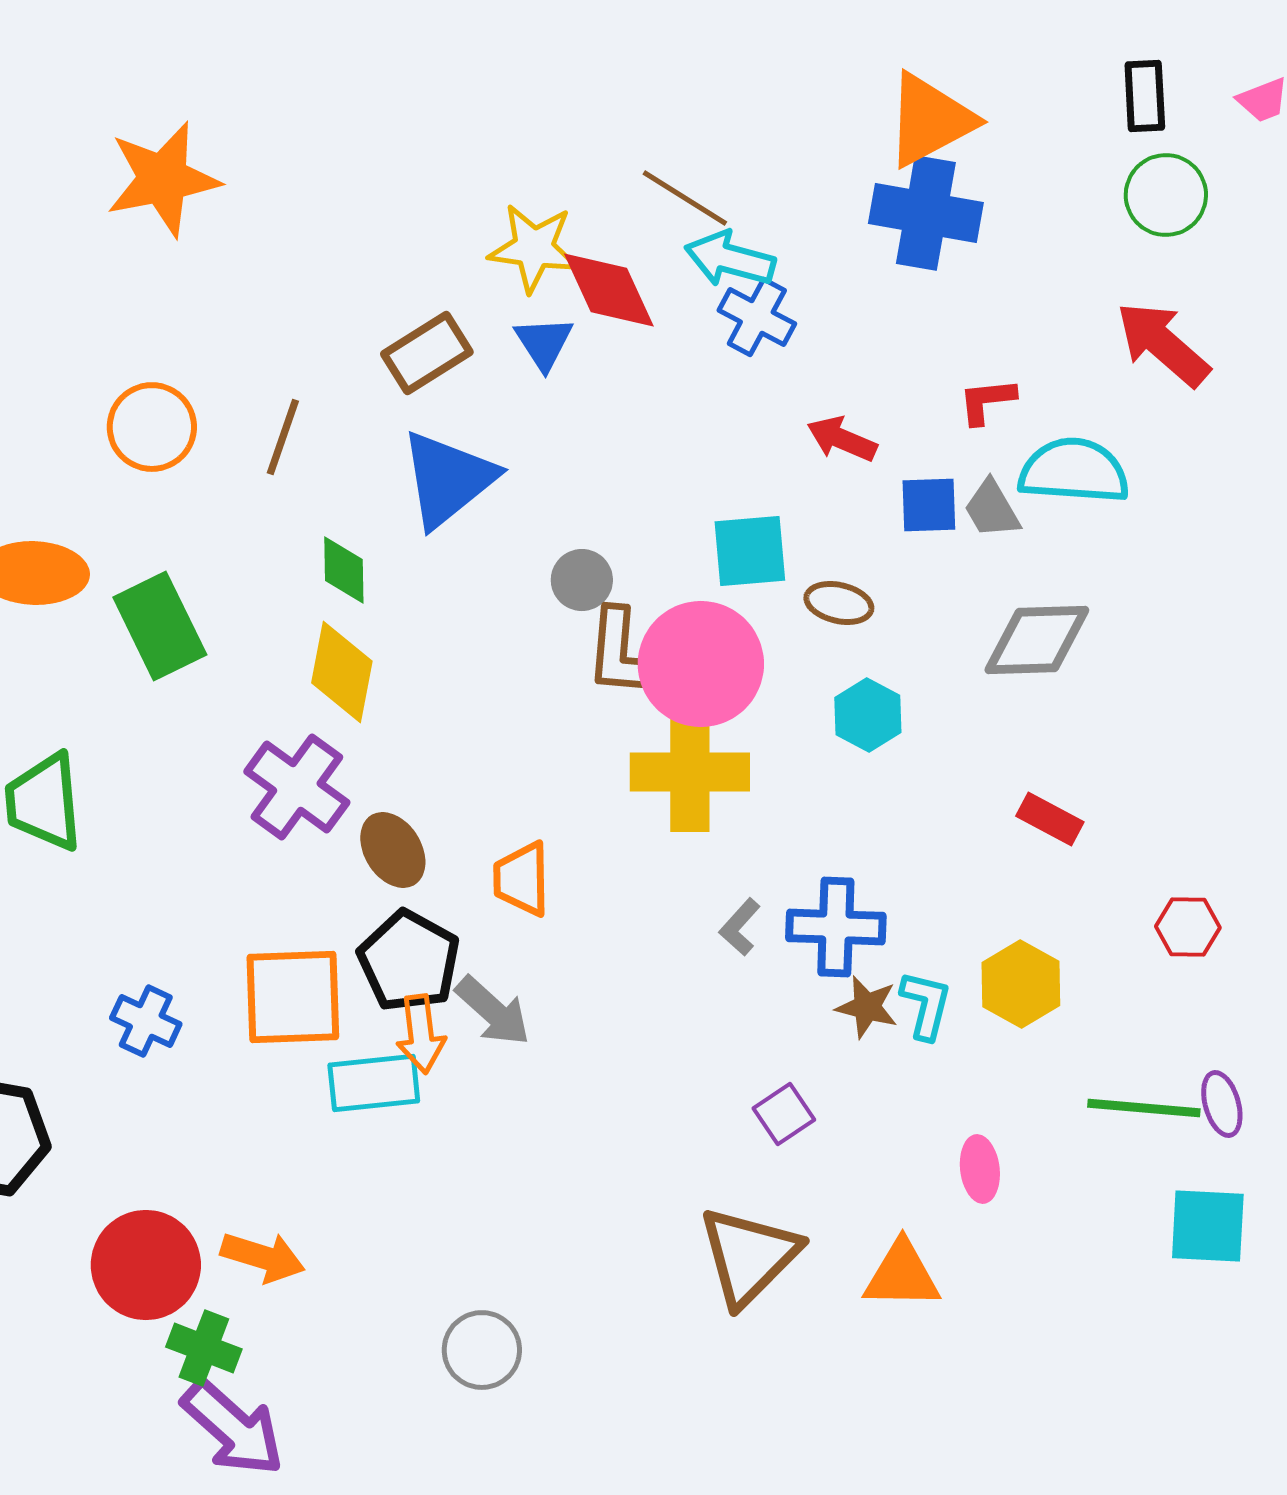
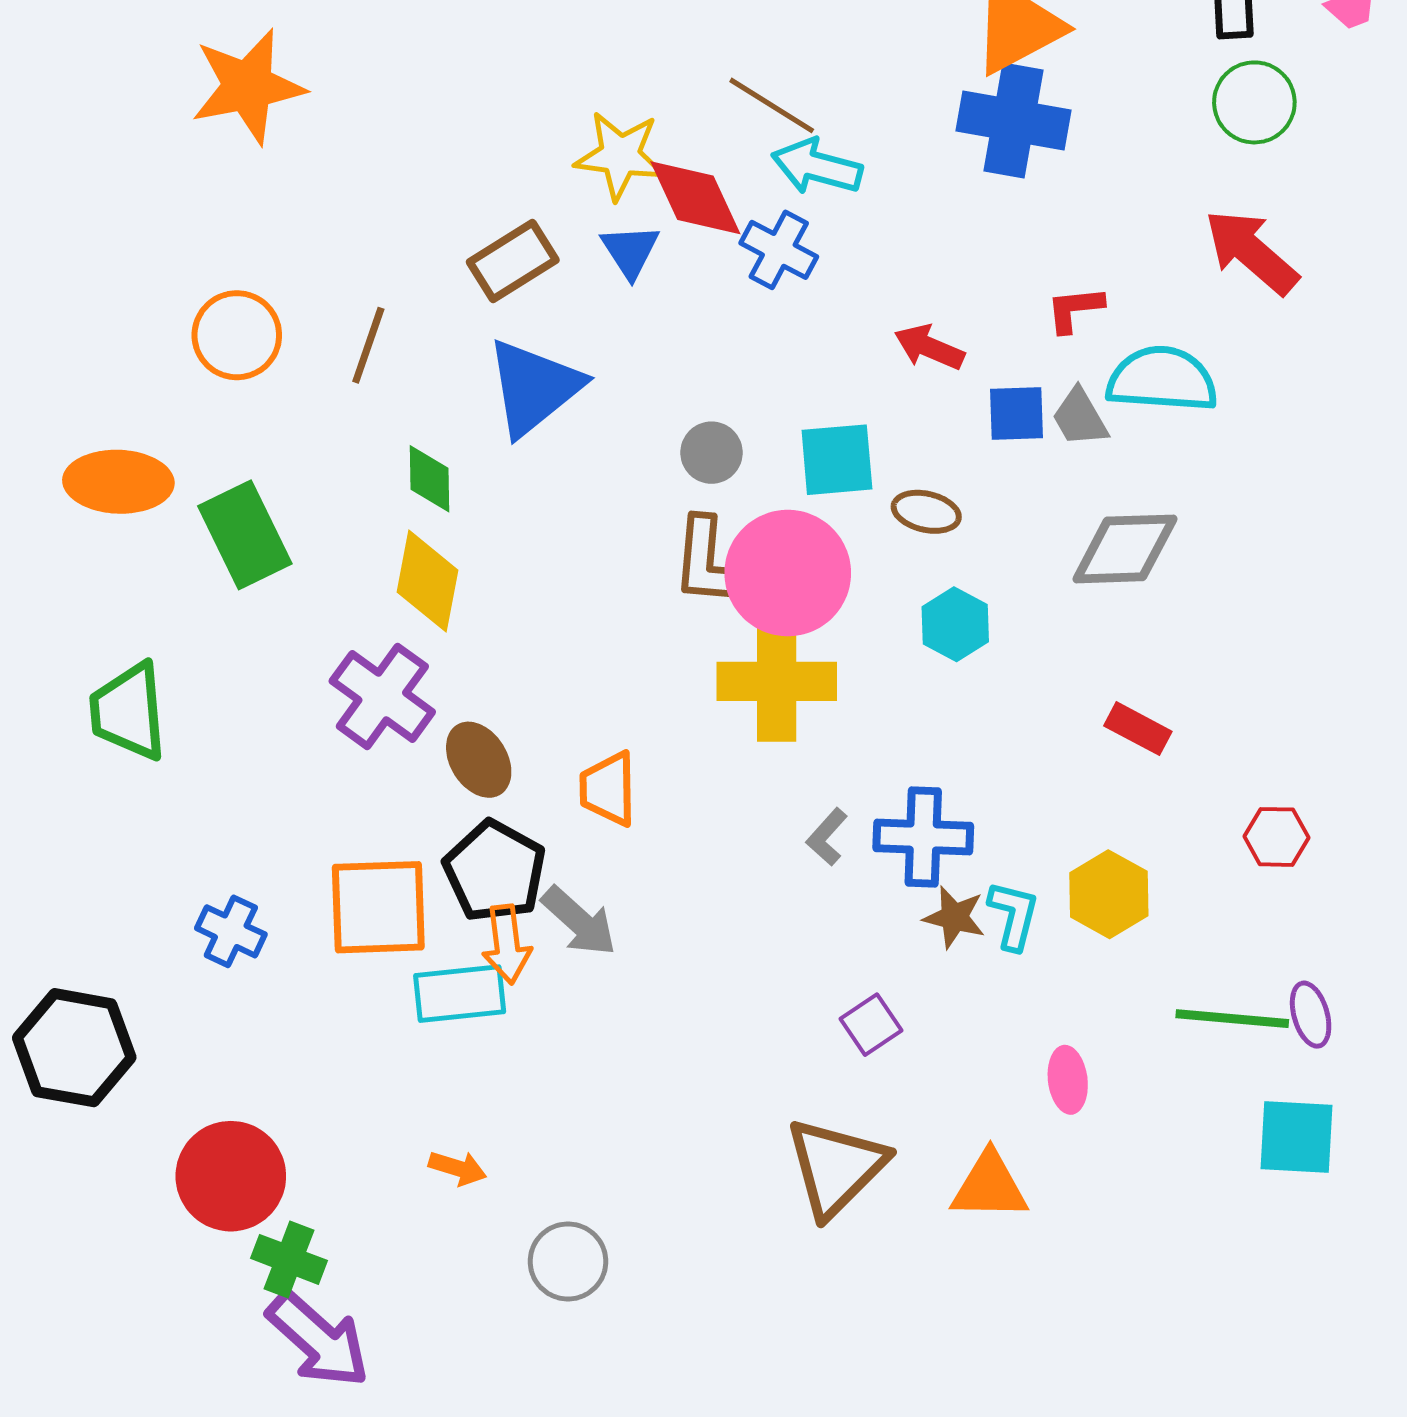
blue cross: (757, 317) -> (779, 250), moved
gray circle: (582, 580) -> (711, 453), moved
orange arrow: (263, 1257) -> (458, 1168), moved, size x0.7

